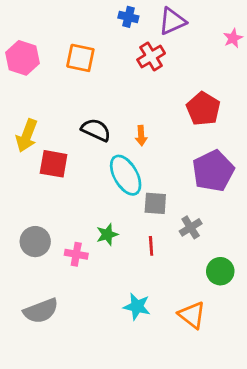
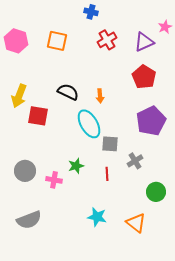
purple triangle: (172, 21) -> (144, 42), moved

